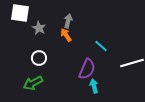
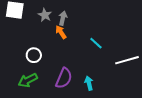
gray star: (39, 28) -> (45, 15), moved
purple semicircle: (87, 69) -> (64, 78), moved

